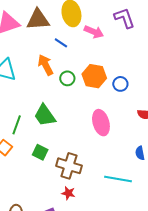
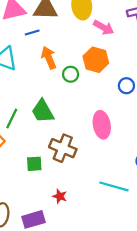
blue line: (61, 43) -> (32, 32), moved, turned -56
orange hexagon: (94, 76) -> (96, 60), moved
green square: (40, 152) -> (34, 164), moved, turned -35
brown cross: (69, 166) -> (63, 148), moved

